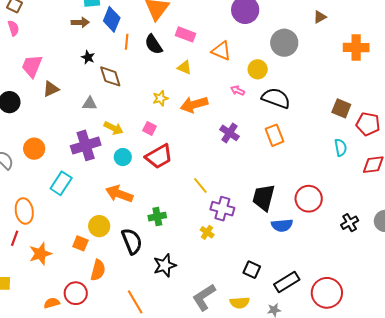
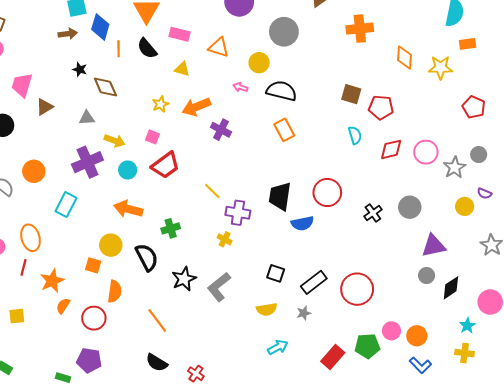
purple cross: (230, 133) -> (221, 130), moved
gray L-shape: (204, 297) -> (219, 287), moved
orange semicircle: (52, 303) -> (63, 306), moved, turned -35

